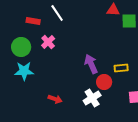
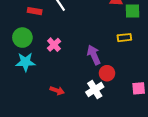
pink cross: (48, 42) -> (54, 45), moved
yellow rectangle: (121, 68) -> (124, 38), moved

